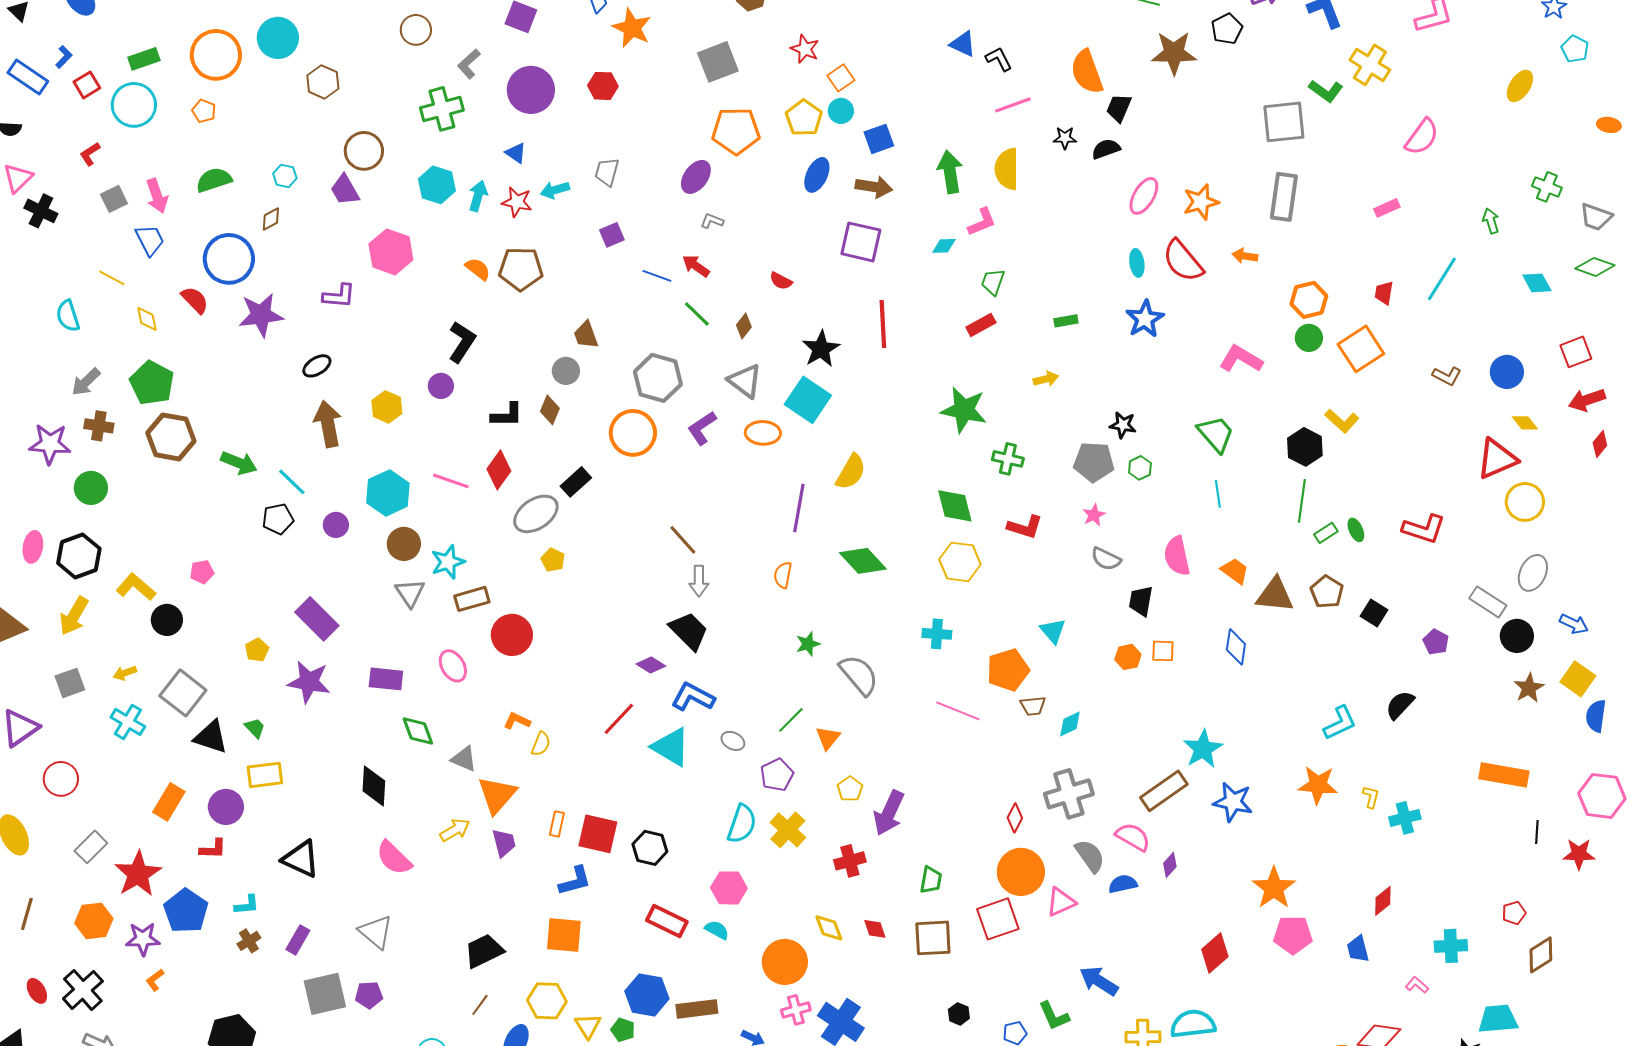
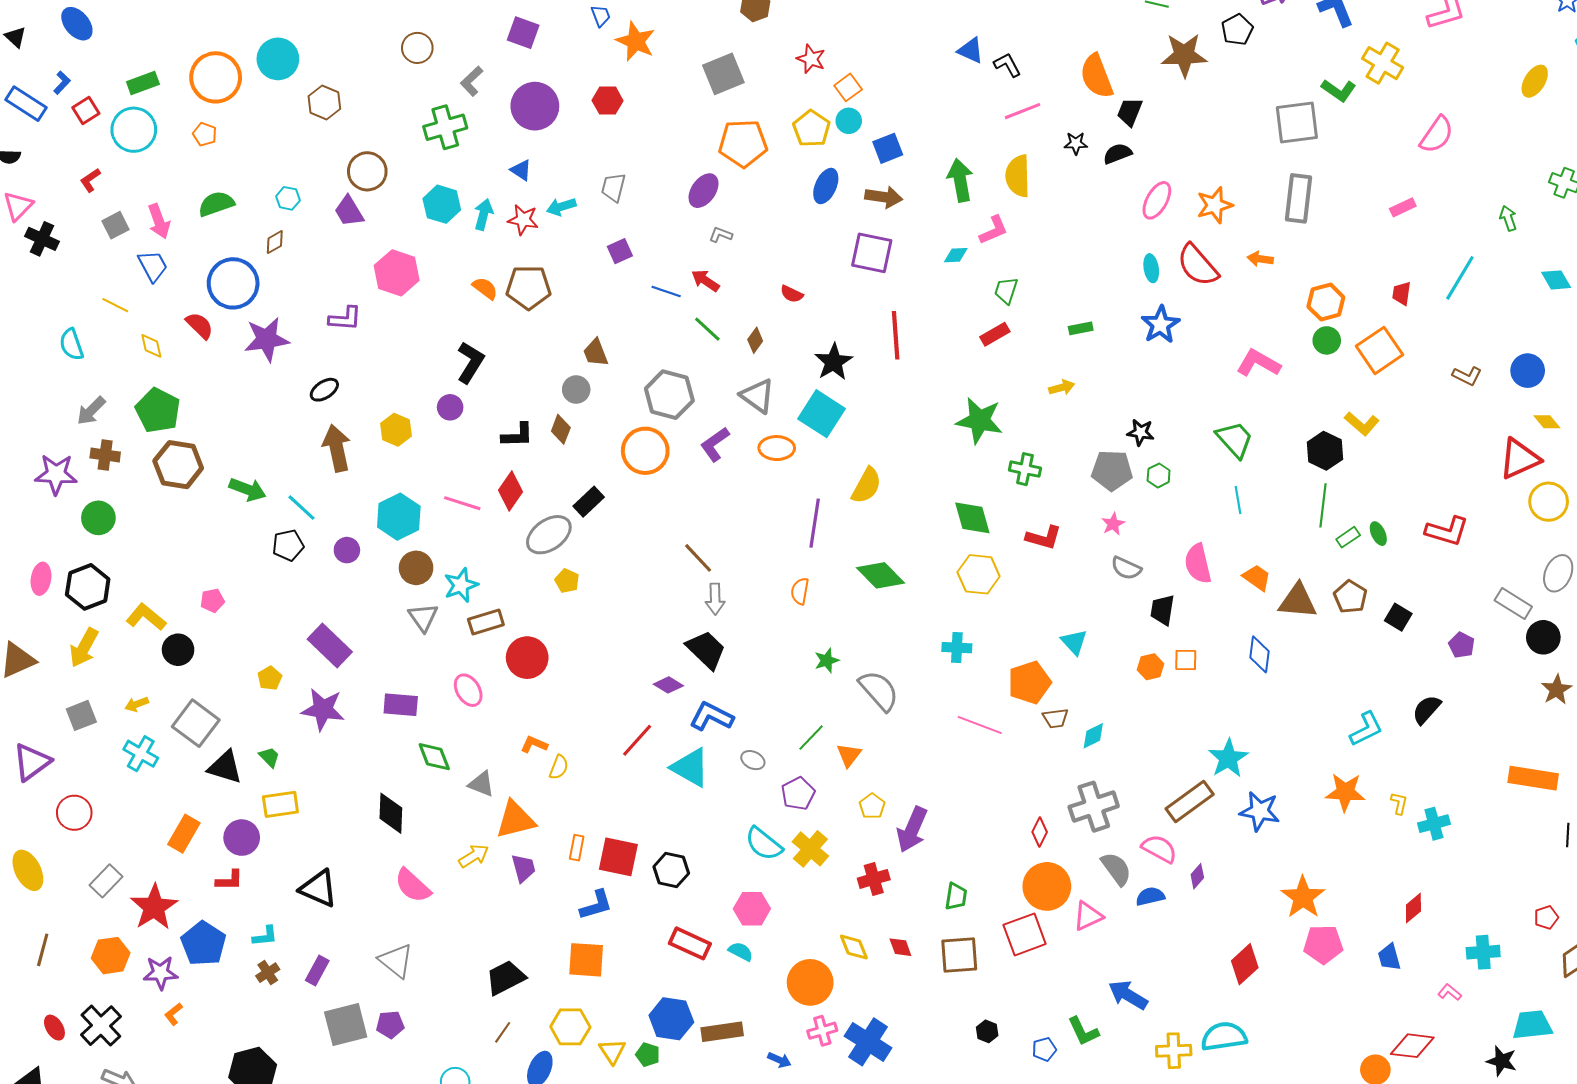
orange triangle: (497, 795) -> (515, 820), turned 36
cyan semicircle: (742, 824) -> (764, 844), turned 111

